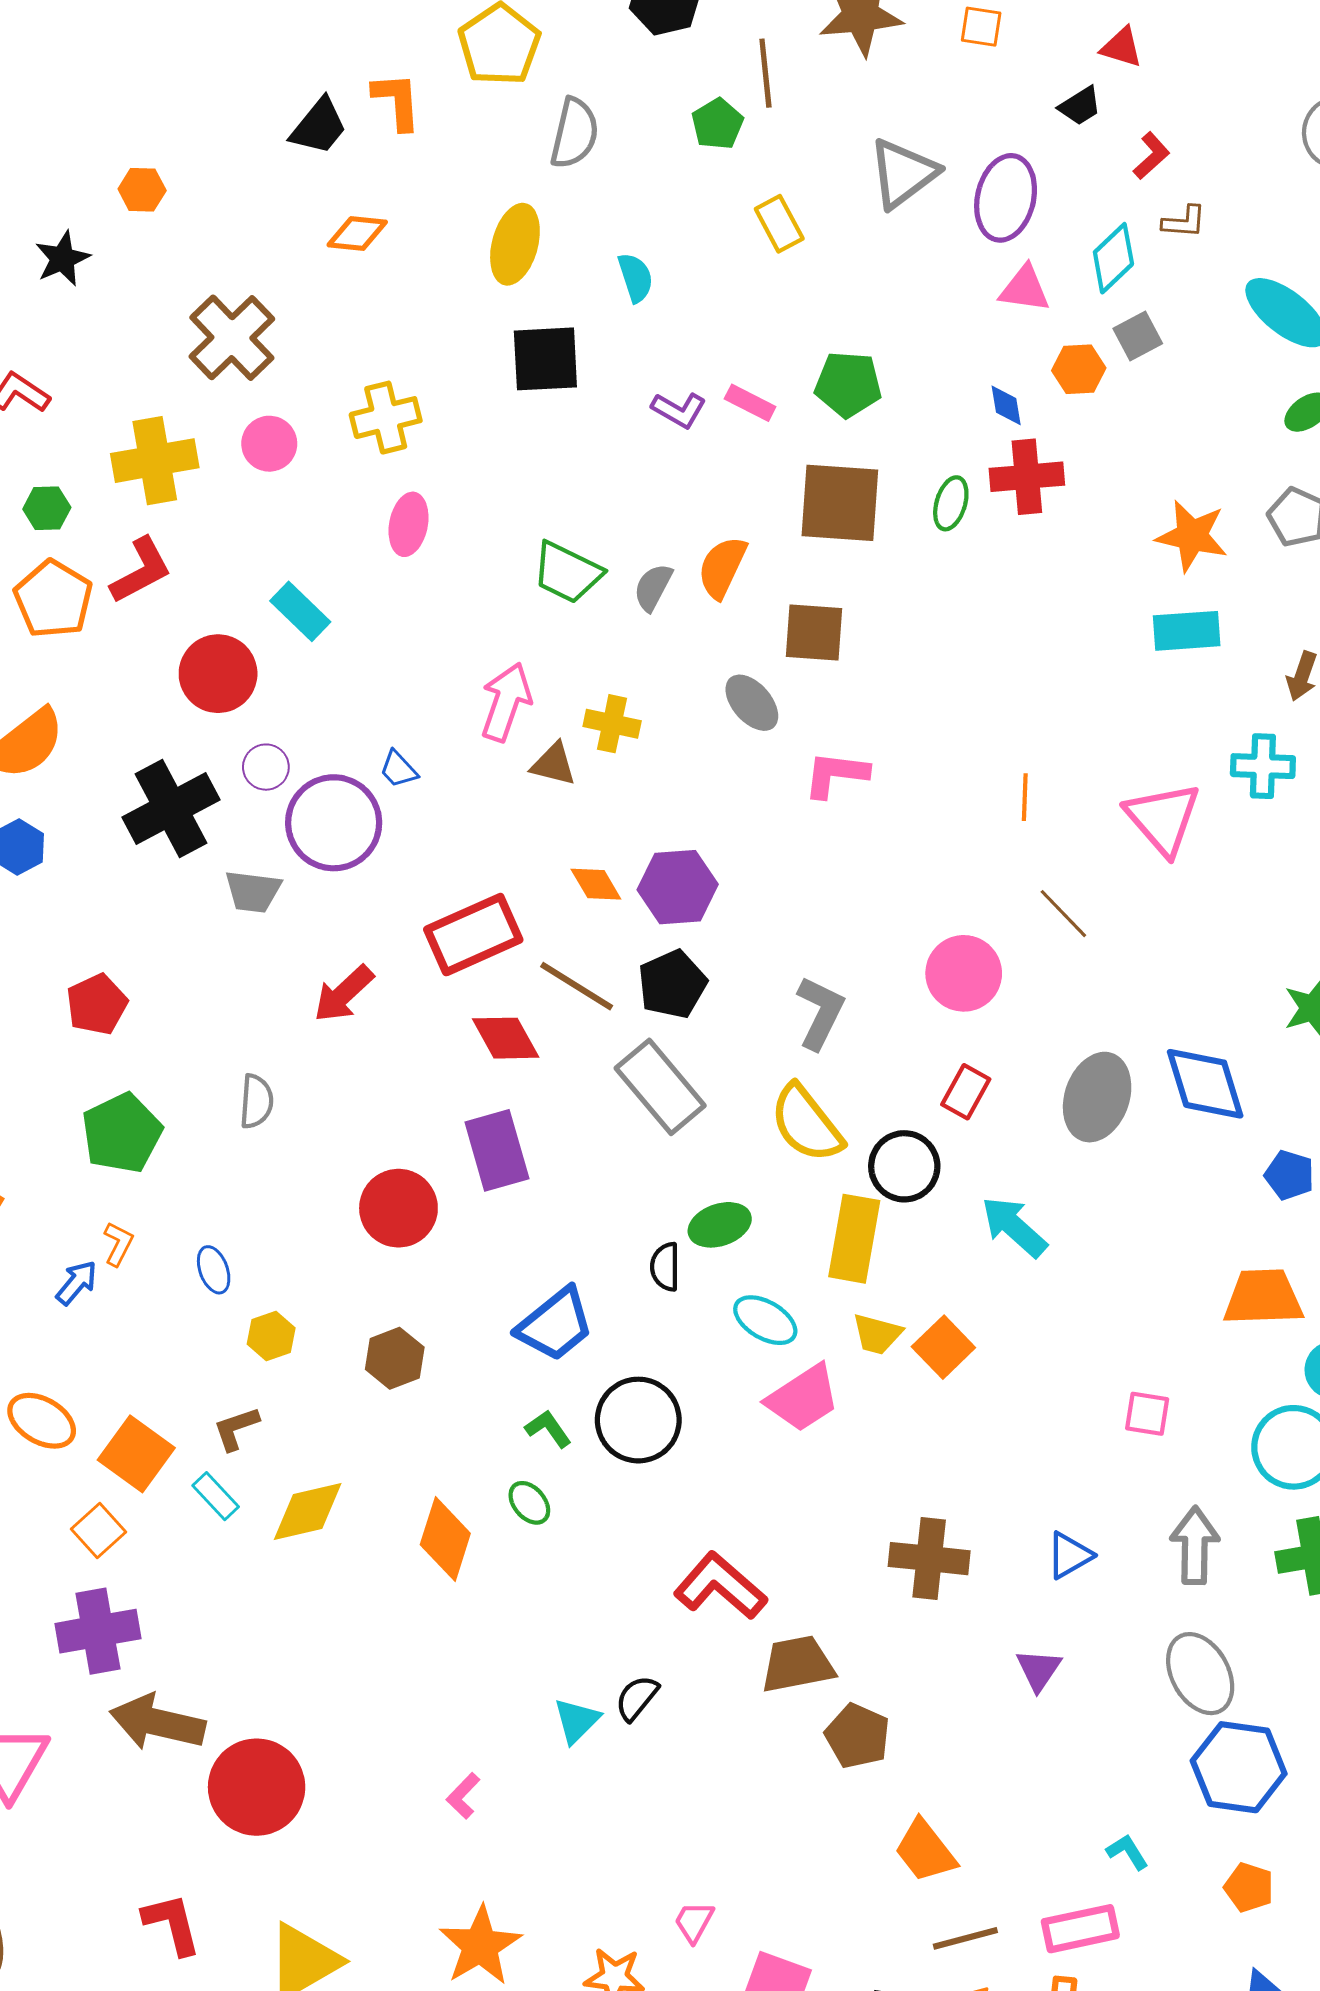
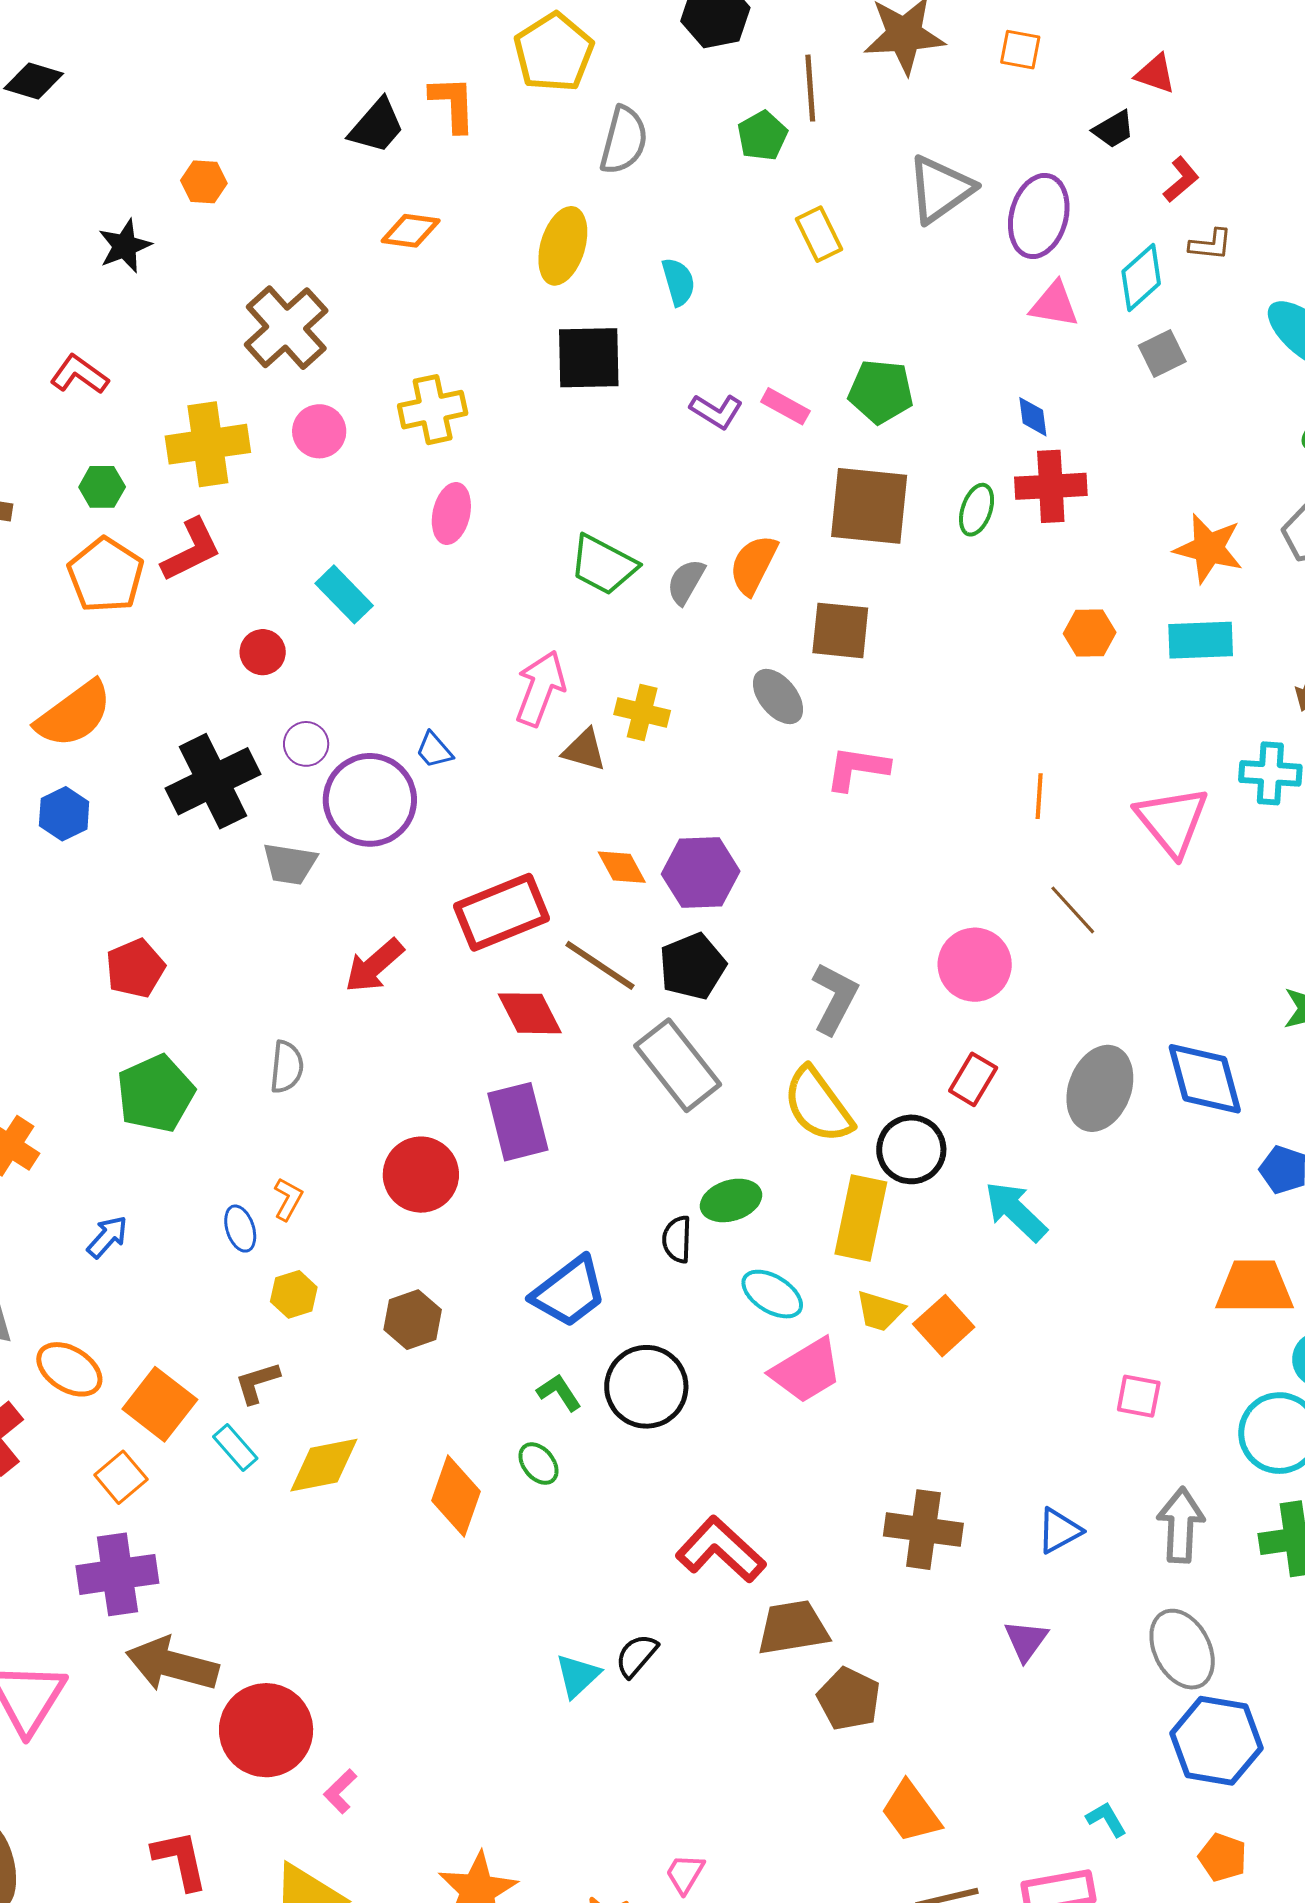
orange hexagon: (1079, 369) -> (1090, 633), moved
red circle: (218, 674) -> (263, 652), size x0.6
orange L-shape: (118, 1244) -> (288, 1199), moved
pink L-shape: (463, 1796) -> (340, 1791), moved

